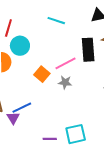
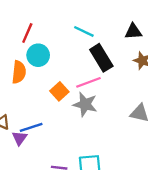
black rectangle: (88, 50) -> (101, 58), moved, turned -35
gray star: (65, 82) -> (85, 104), size x1.5

